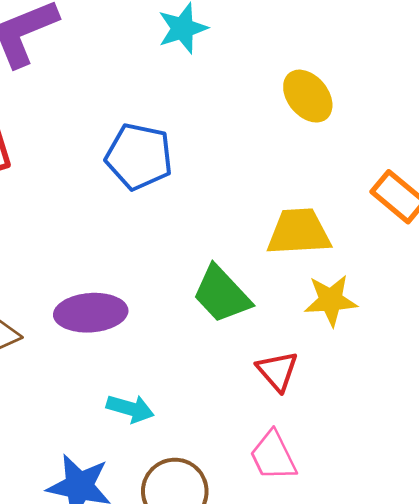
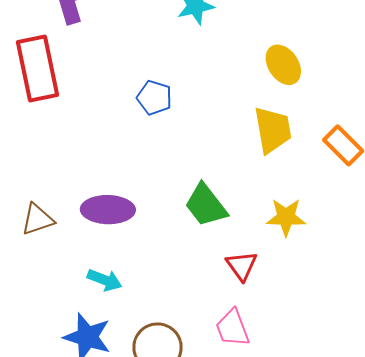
blue pentagon: (139, 156) -> (154, 98), size x0.7
yellow trapezoid: (299, 232) -> (273, 130), moved, turned 78
cyan arrow: (130, 409) -> (105, 280), moved

